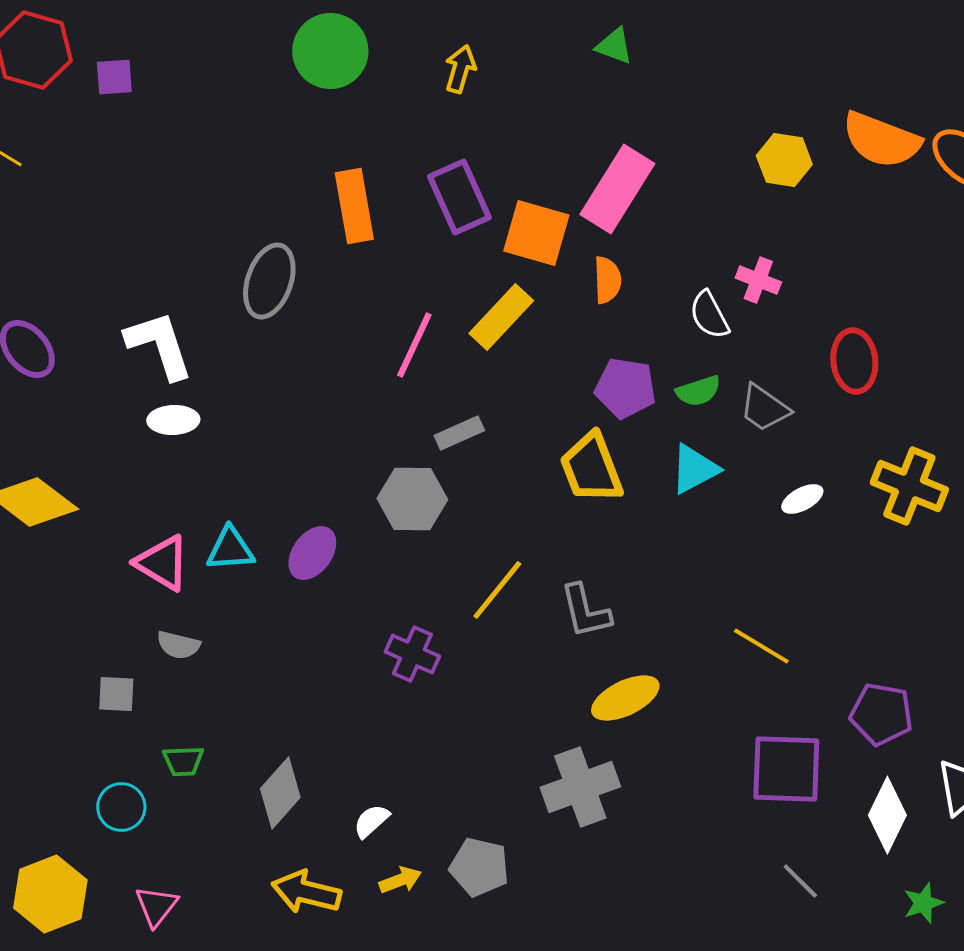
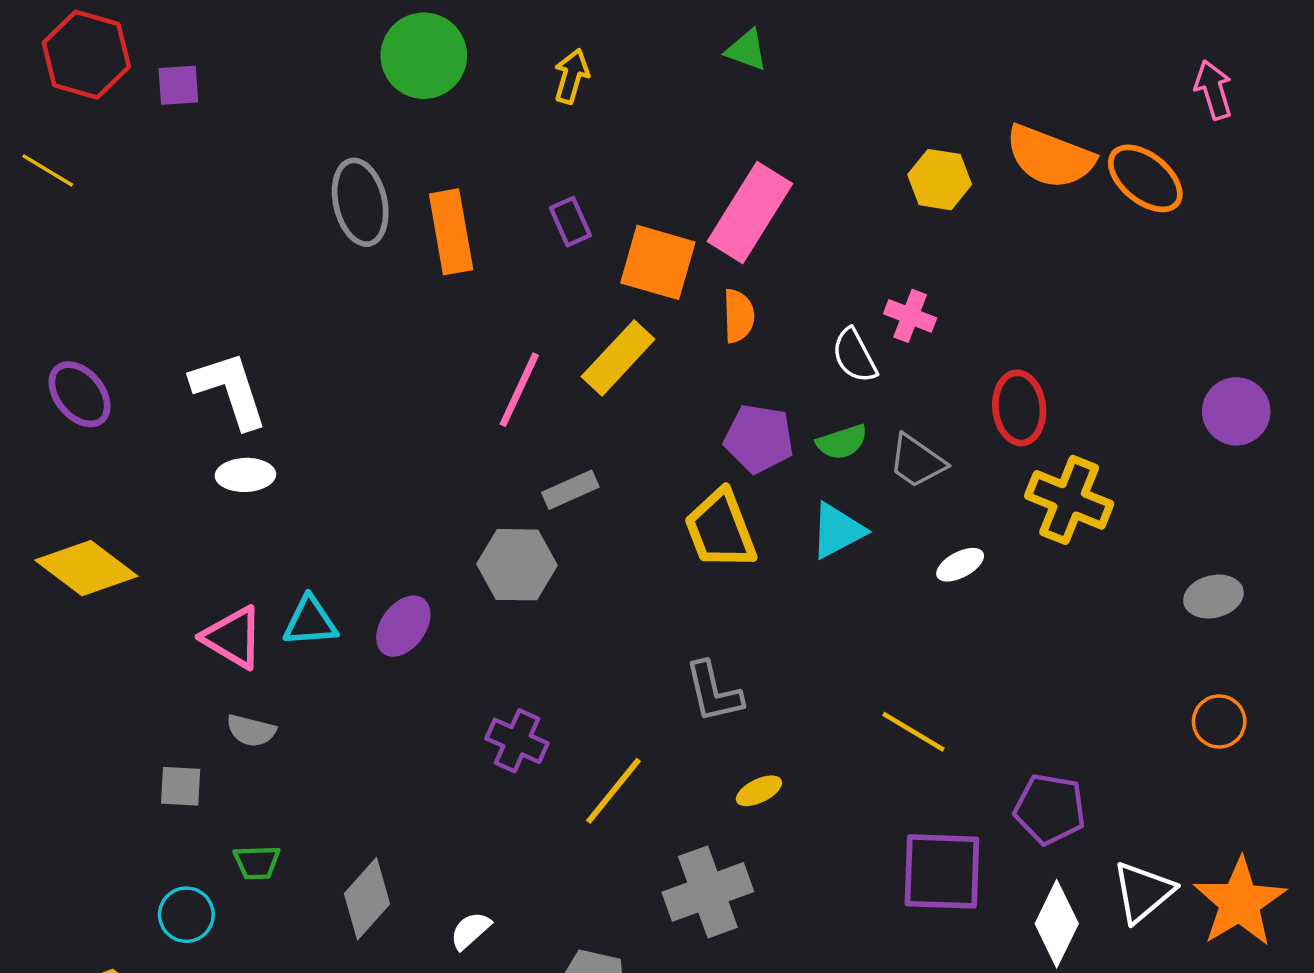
purple rectangle: (459, 197) -> (570, 222), size x0.6
gray ellipse: (269, 281) -> (360, 202), moved, turned -32
yellow cross: (909, 486) -> (1069, 500), moved
yellow line: (497, 590) -> (614, 791), moved
yellow ellipse: (625, 698) -> (759, 791), size x0.6

